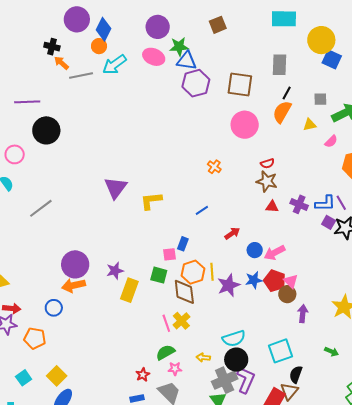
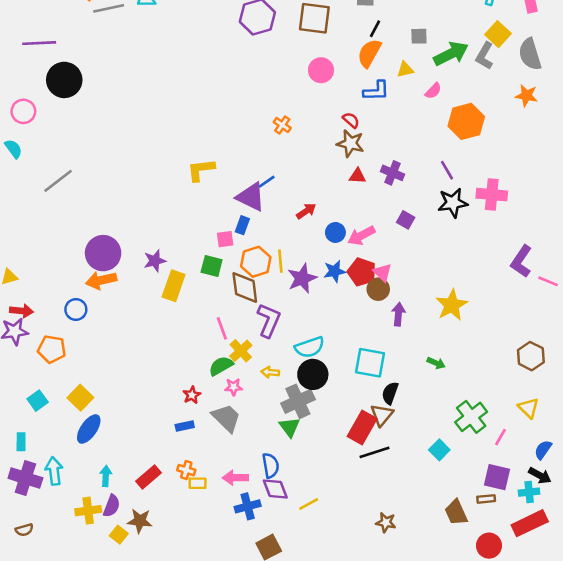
pink circle: (245, 125) -> (321, 70), size x0.7
red semicircle: (267, 163) -> (351, 120), turned -120
purple triangle: (116, 188) -> (251, 197), moved, turned -40
blue L-shape: (325, 203) -> (376, 91), moved
purple square: (329, 222) -> (406, 220), moved
yellow cross: (181, 321) -> (241, 351), moved
cyan square: (281, 351) -> (370, 363), turned 30
purple L-shape: (246, 380) -> (269, 320), moved

